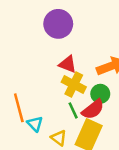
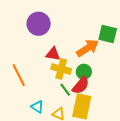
orange line: (19, 108) -> (19, 75), moved

